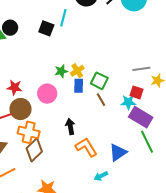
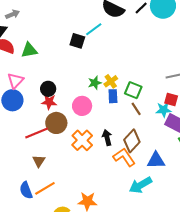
cyan line: (63, 18) -> (94, 29), turned 42
black circle: (10, 28) -> (48, 89), moved
orange cross: (29, 132) -> (82, 140), moved, turned 35
brown diamond: (34, 150) -> (132, 141), moved
blue triangle: (118, 152) -> (156, 160), turned 36
cyan arrow: (101, 176) -> (141, 185), size x1.6

